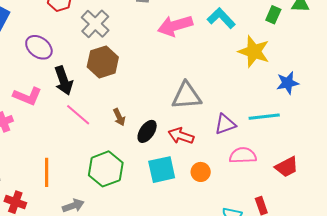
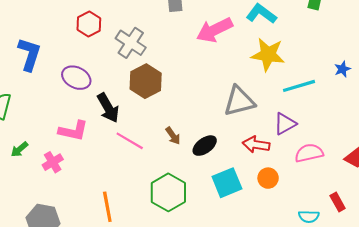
yellow star: (254, 52) -> (268, 54), moved
blue star: (288, 83) -> (342, 69), size x0.7
cyan line: (264, 117) -> (299, 86), moved
black ellipse: (147, 131) -> (205, 146), turned 30
red arrow: (181, 136) -> (256, 145), moved

